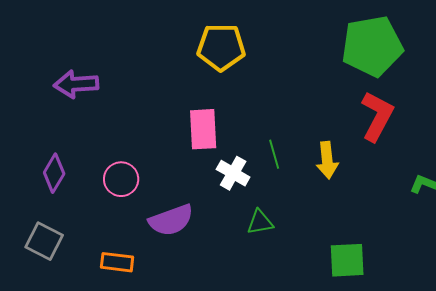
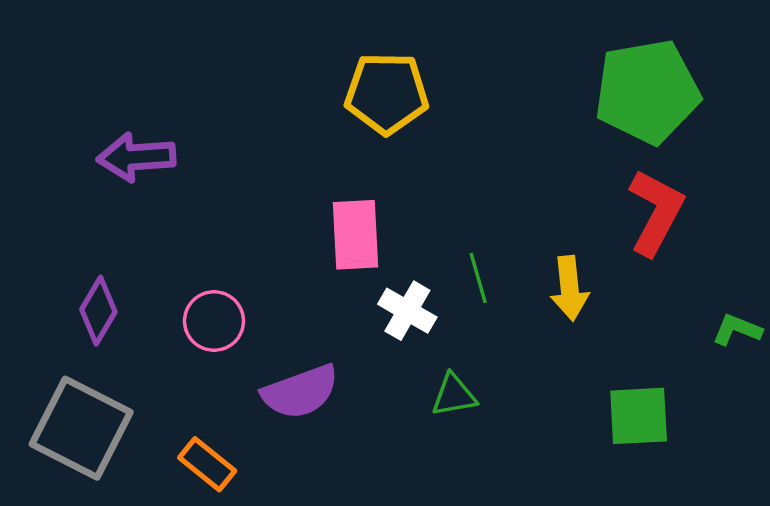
gray square: (44, 241) -> (81, 428), size x1.5
green square: (347, 260) -> (639, 416), moved
orange rectangle: (117, 262) -> (207, 464), turned 32

